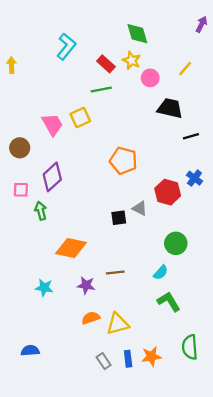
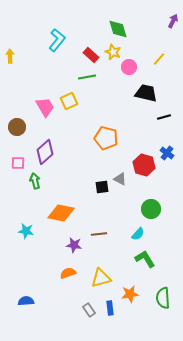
cyan star: (44, 288) -> (26, 231), moved
orange semicircle: (91, 318) -> (68, 273), moved
orange star: (151, 356) -> (130, 294), moved

